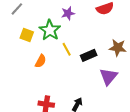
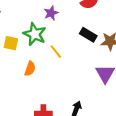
black rectangle: (89, 55) -> (88, 35), moved, turned 63

